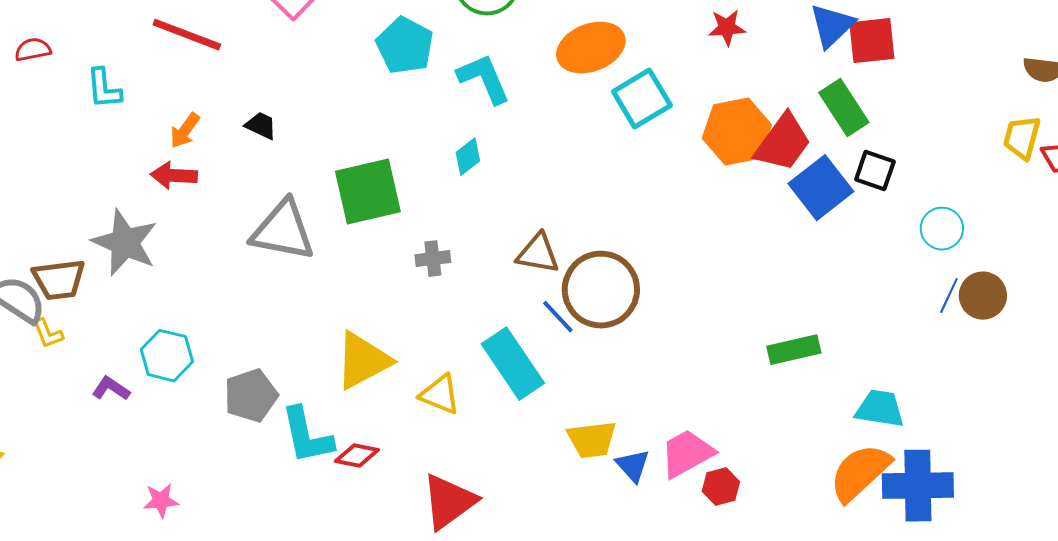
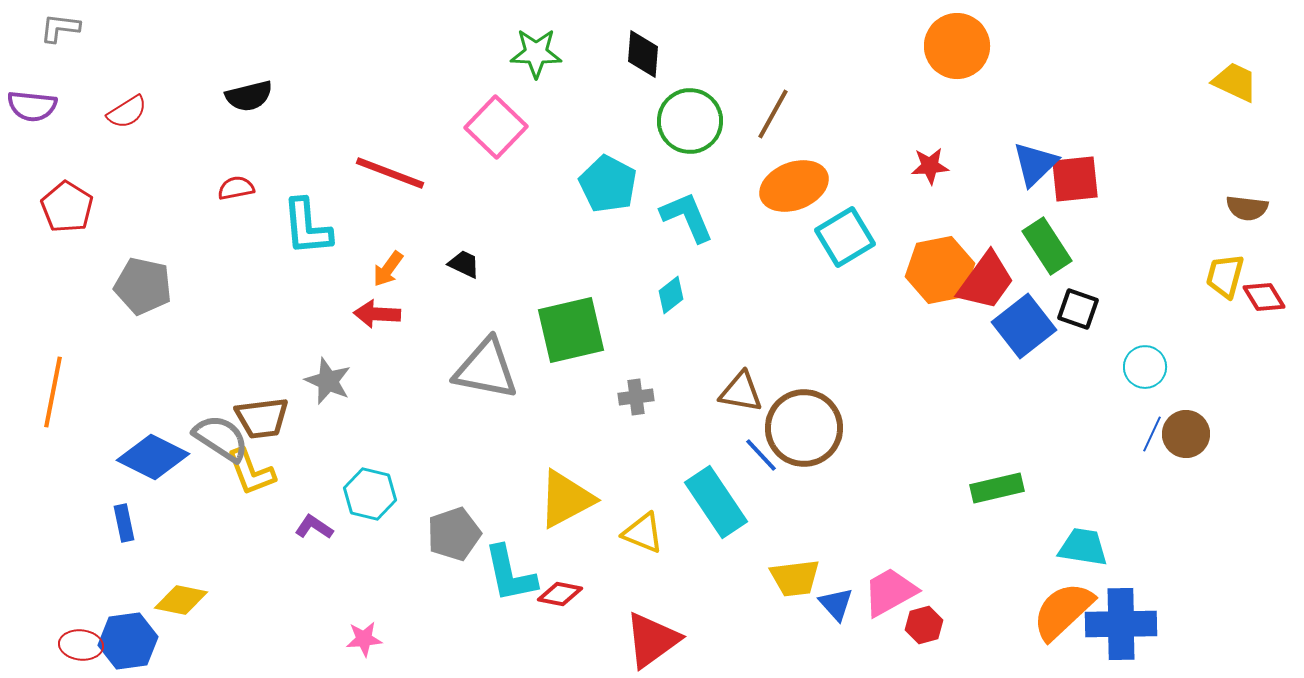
cyan L-shape: (104, 89) -> (307, 227), size x1.4
gray star: (125, 243) -> (328, 381), size x0.7
yellow L-shape: (48, 334) -> (251, 472), size x1.6

